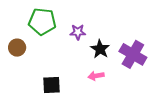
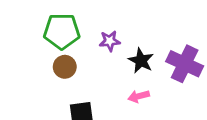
brown circle: (17, 48) -> (65, 67), moved

